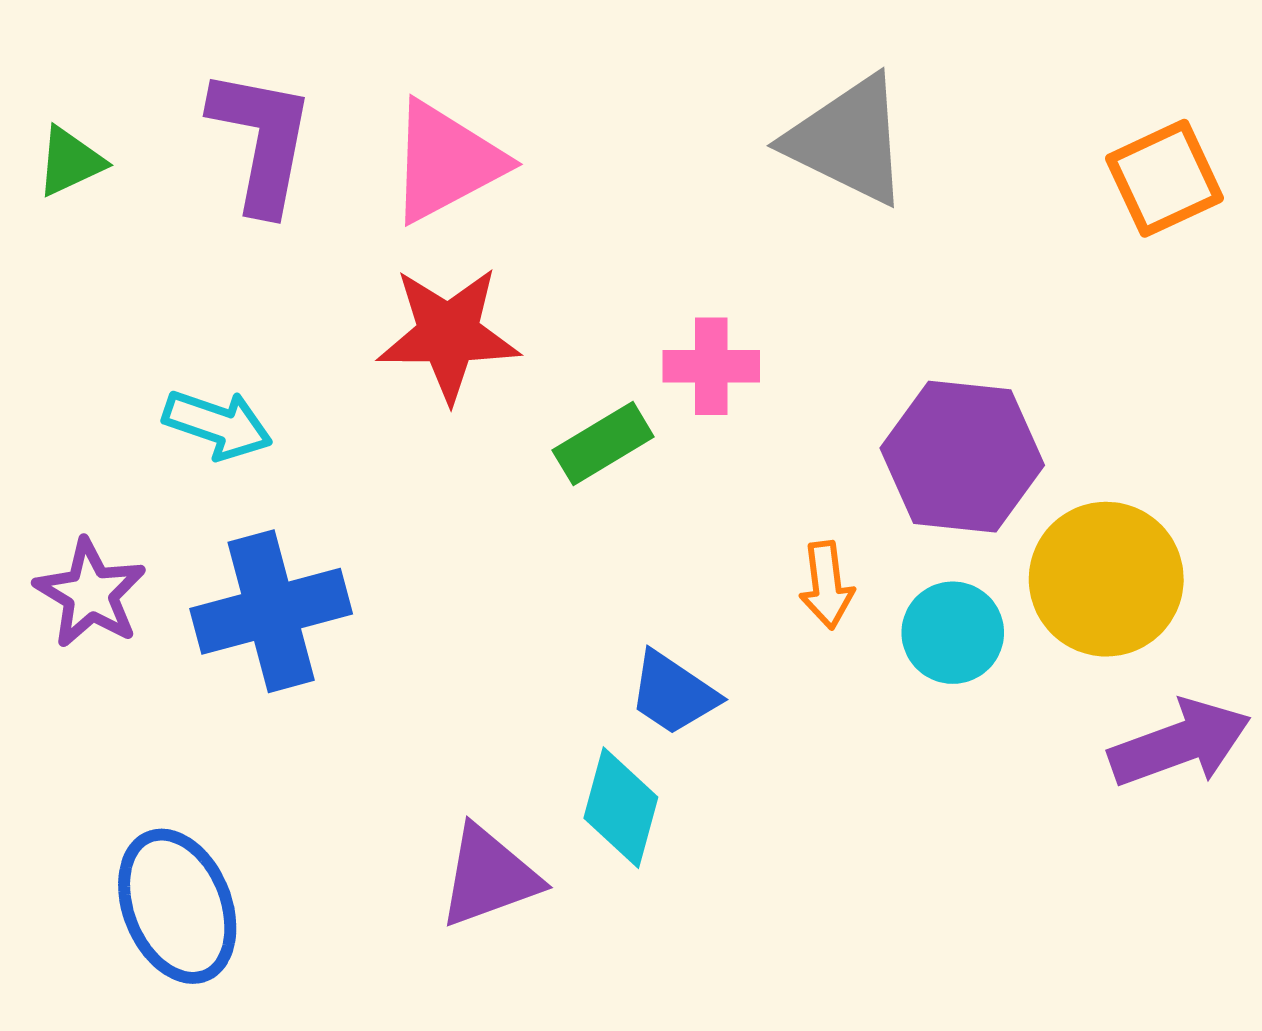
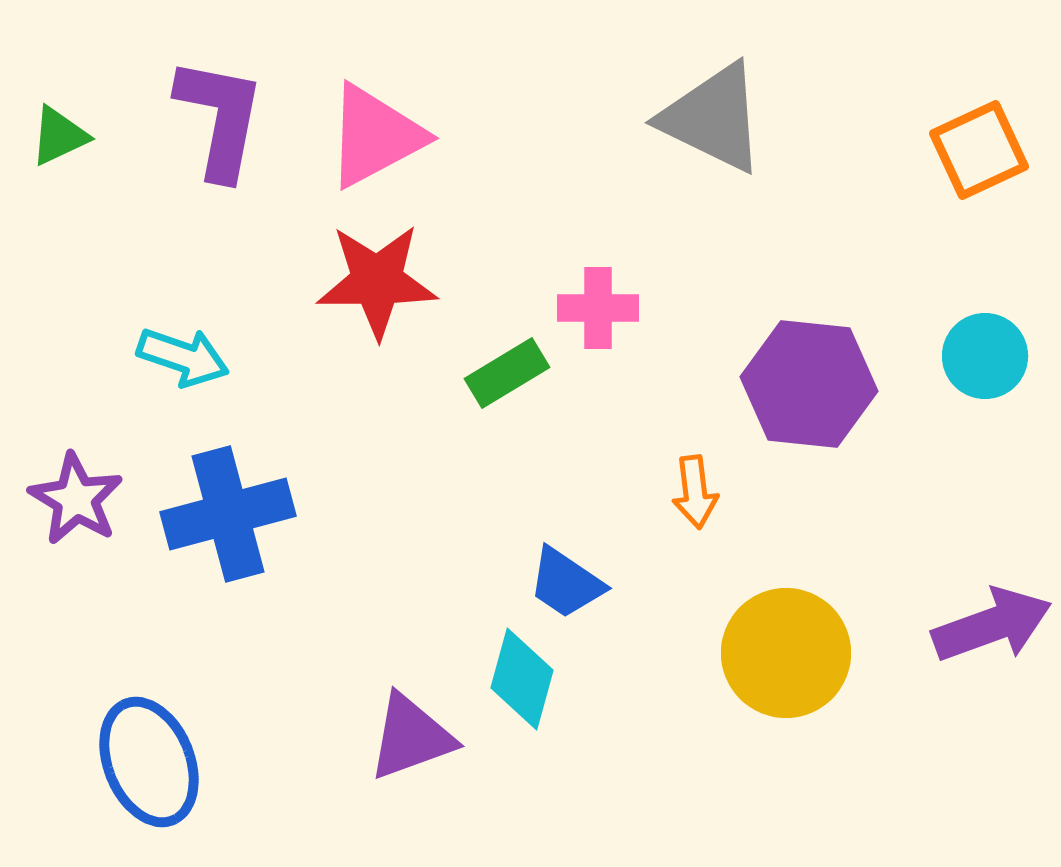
yellow circle: (1106, 579) -> (786, 653), moved
cyan circle: (953, 633) -> (985, 356), moved

